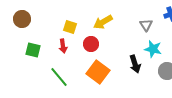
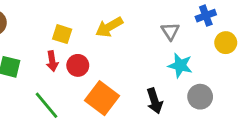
red circle: (91, 44) -> (78, 65), moved
black arrow: (135, 64) -> (155, 101), moved

